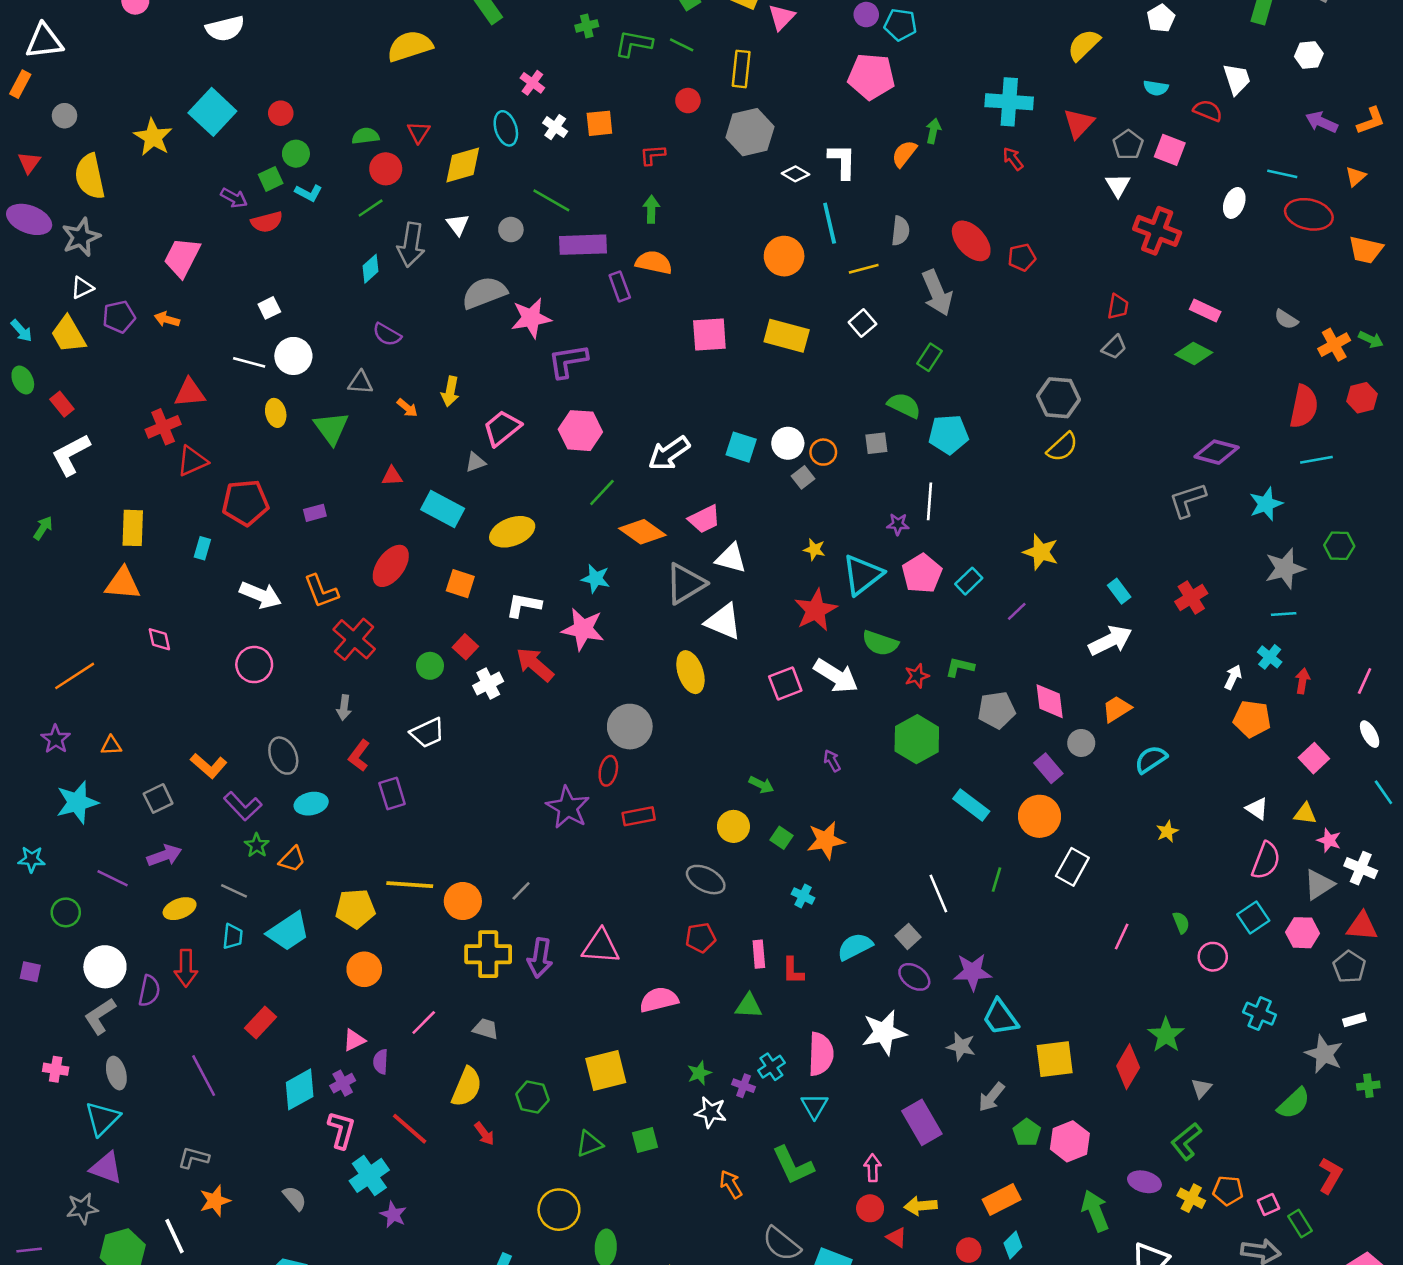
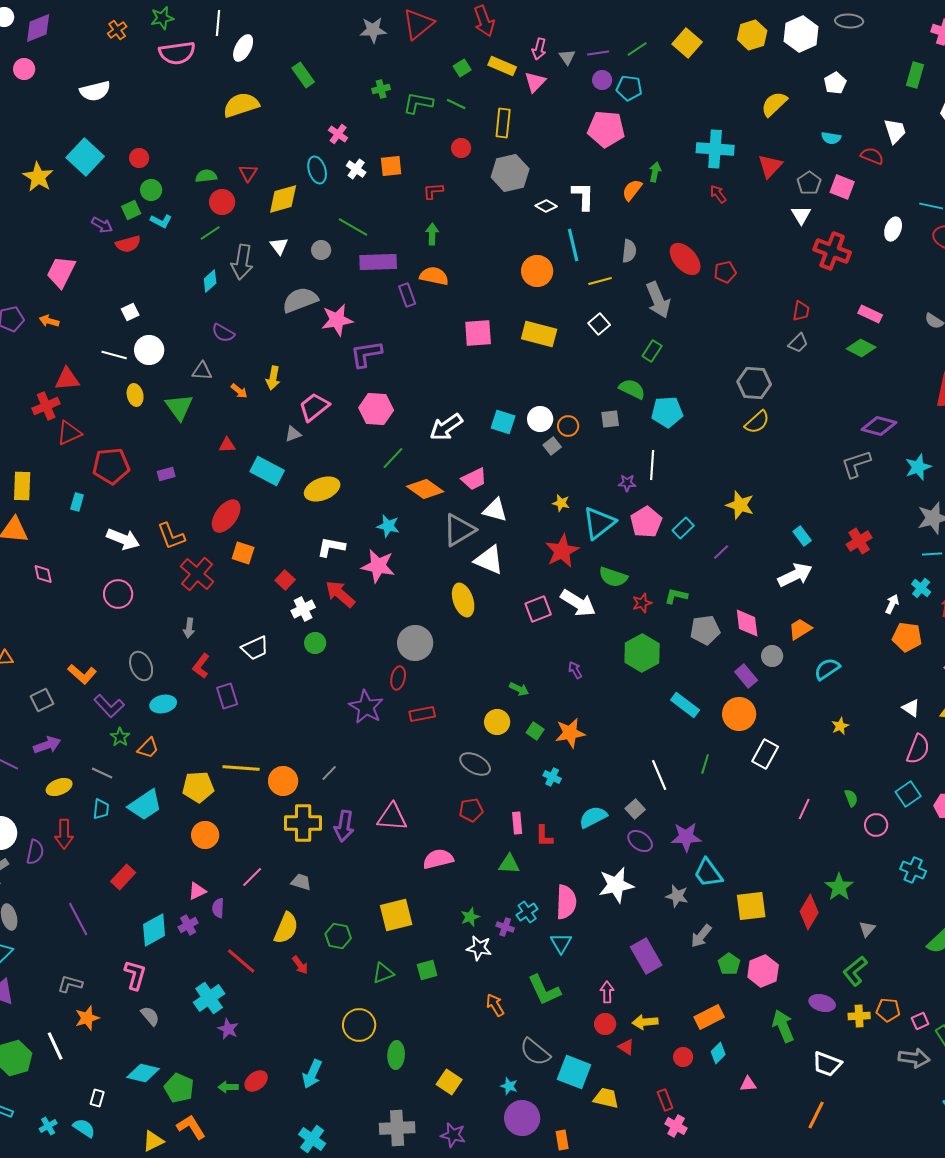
orange square: (460, 584) -> (243, 553), moved
green circle: (430, 666) -> (315, 643), moved
pink L-shape: (341, 1130) -> (135, 975), moved
yellow cross: (1191, 1198) -> (859, 1016), turned -30

